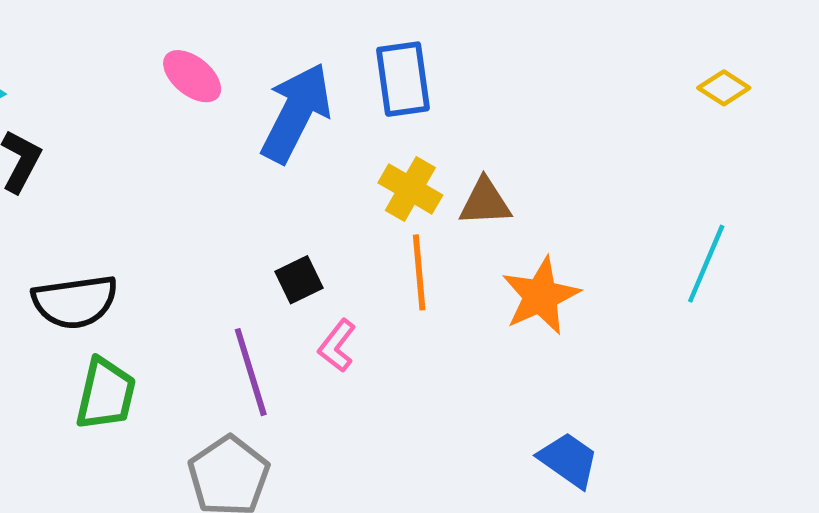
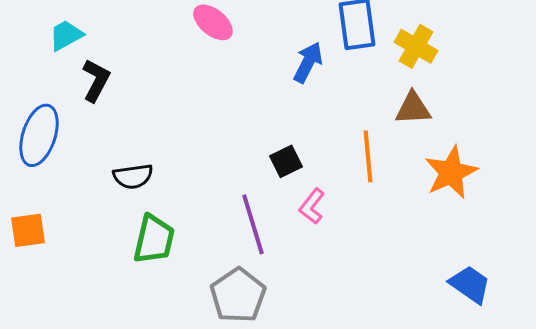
blue arrow: (296, 113) -> (308, 62), moved, size x0.6
yellow cross: (410, 189) -> (416, 46), moved
black semicircle: (75, 302) -> (133, 176), size x0.7

